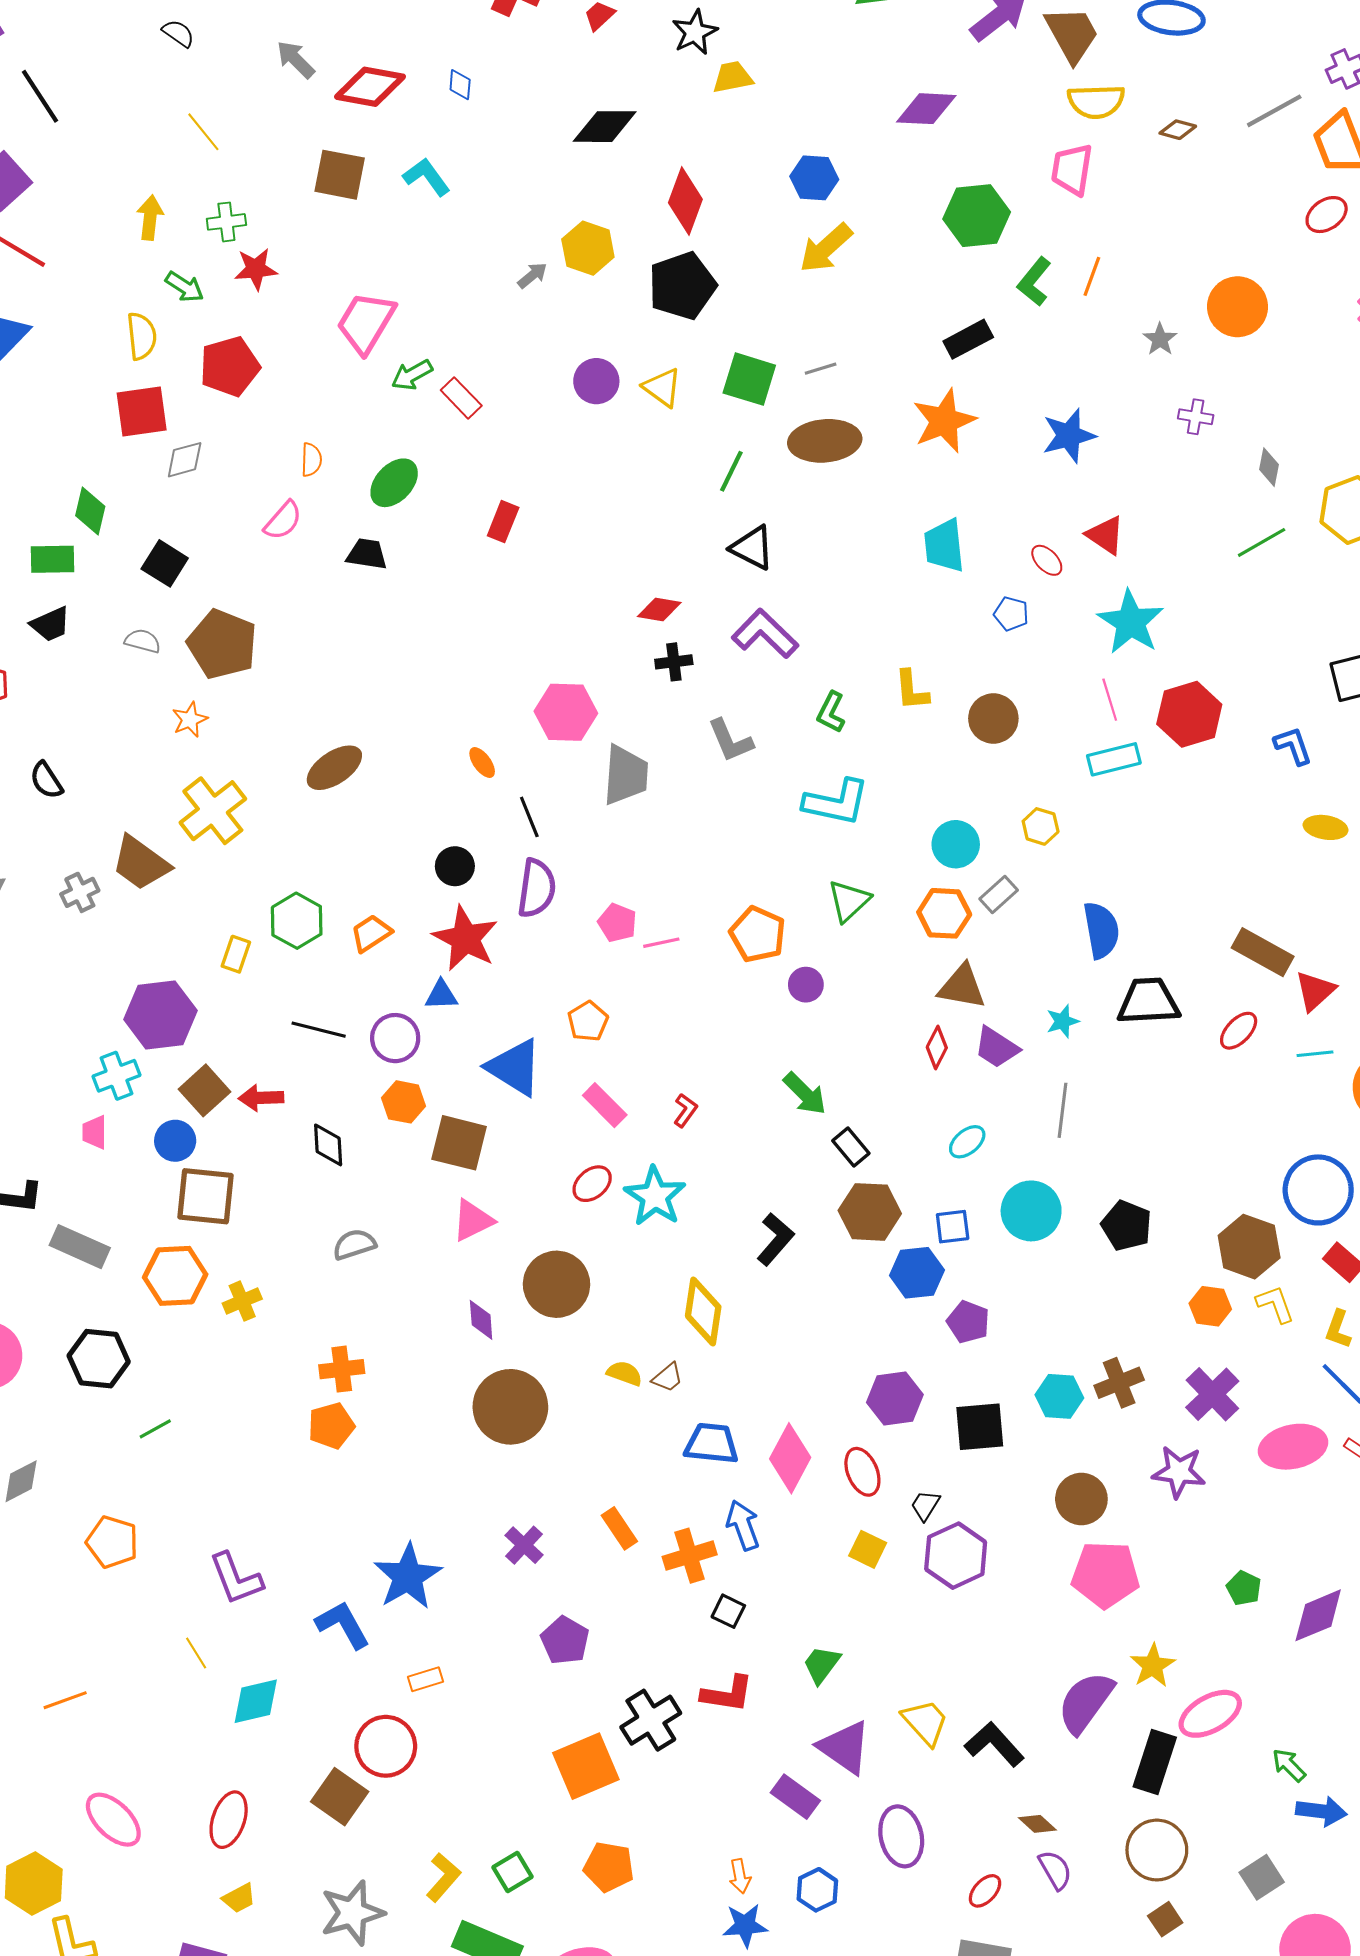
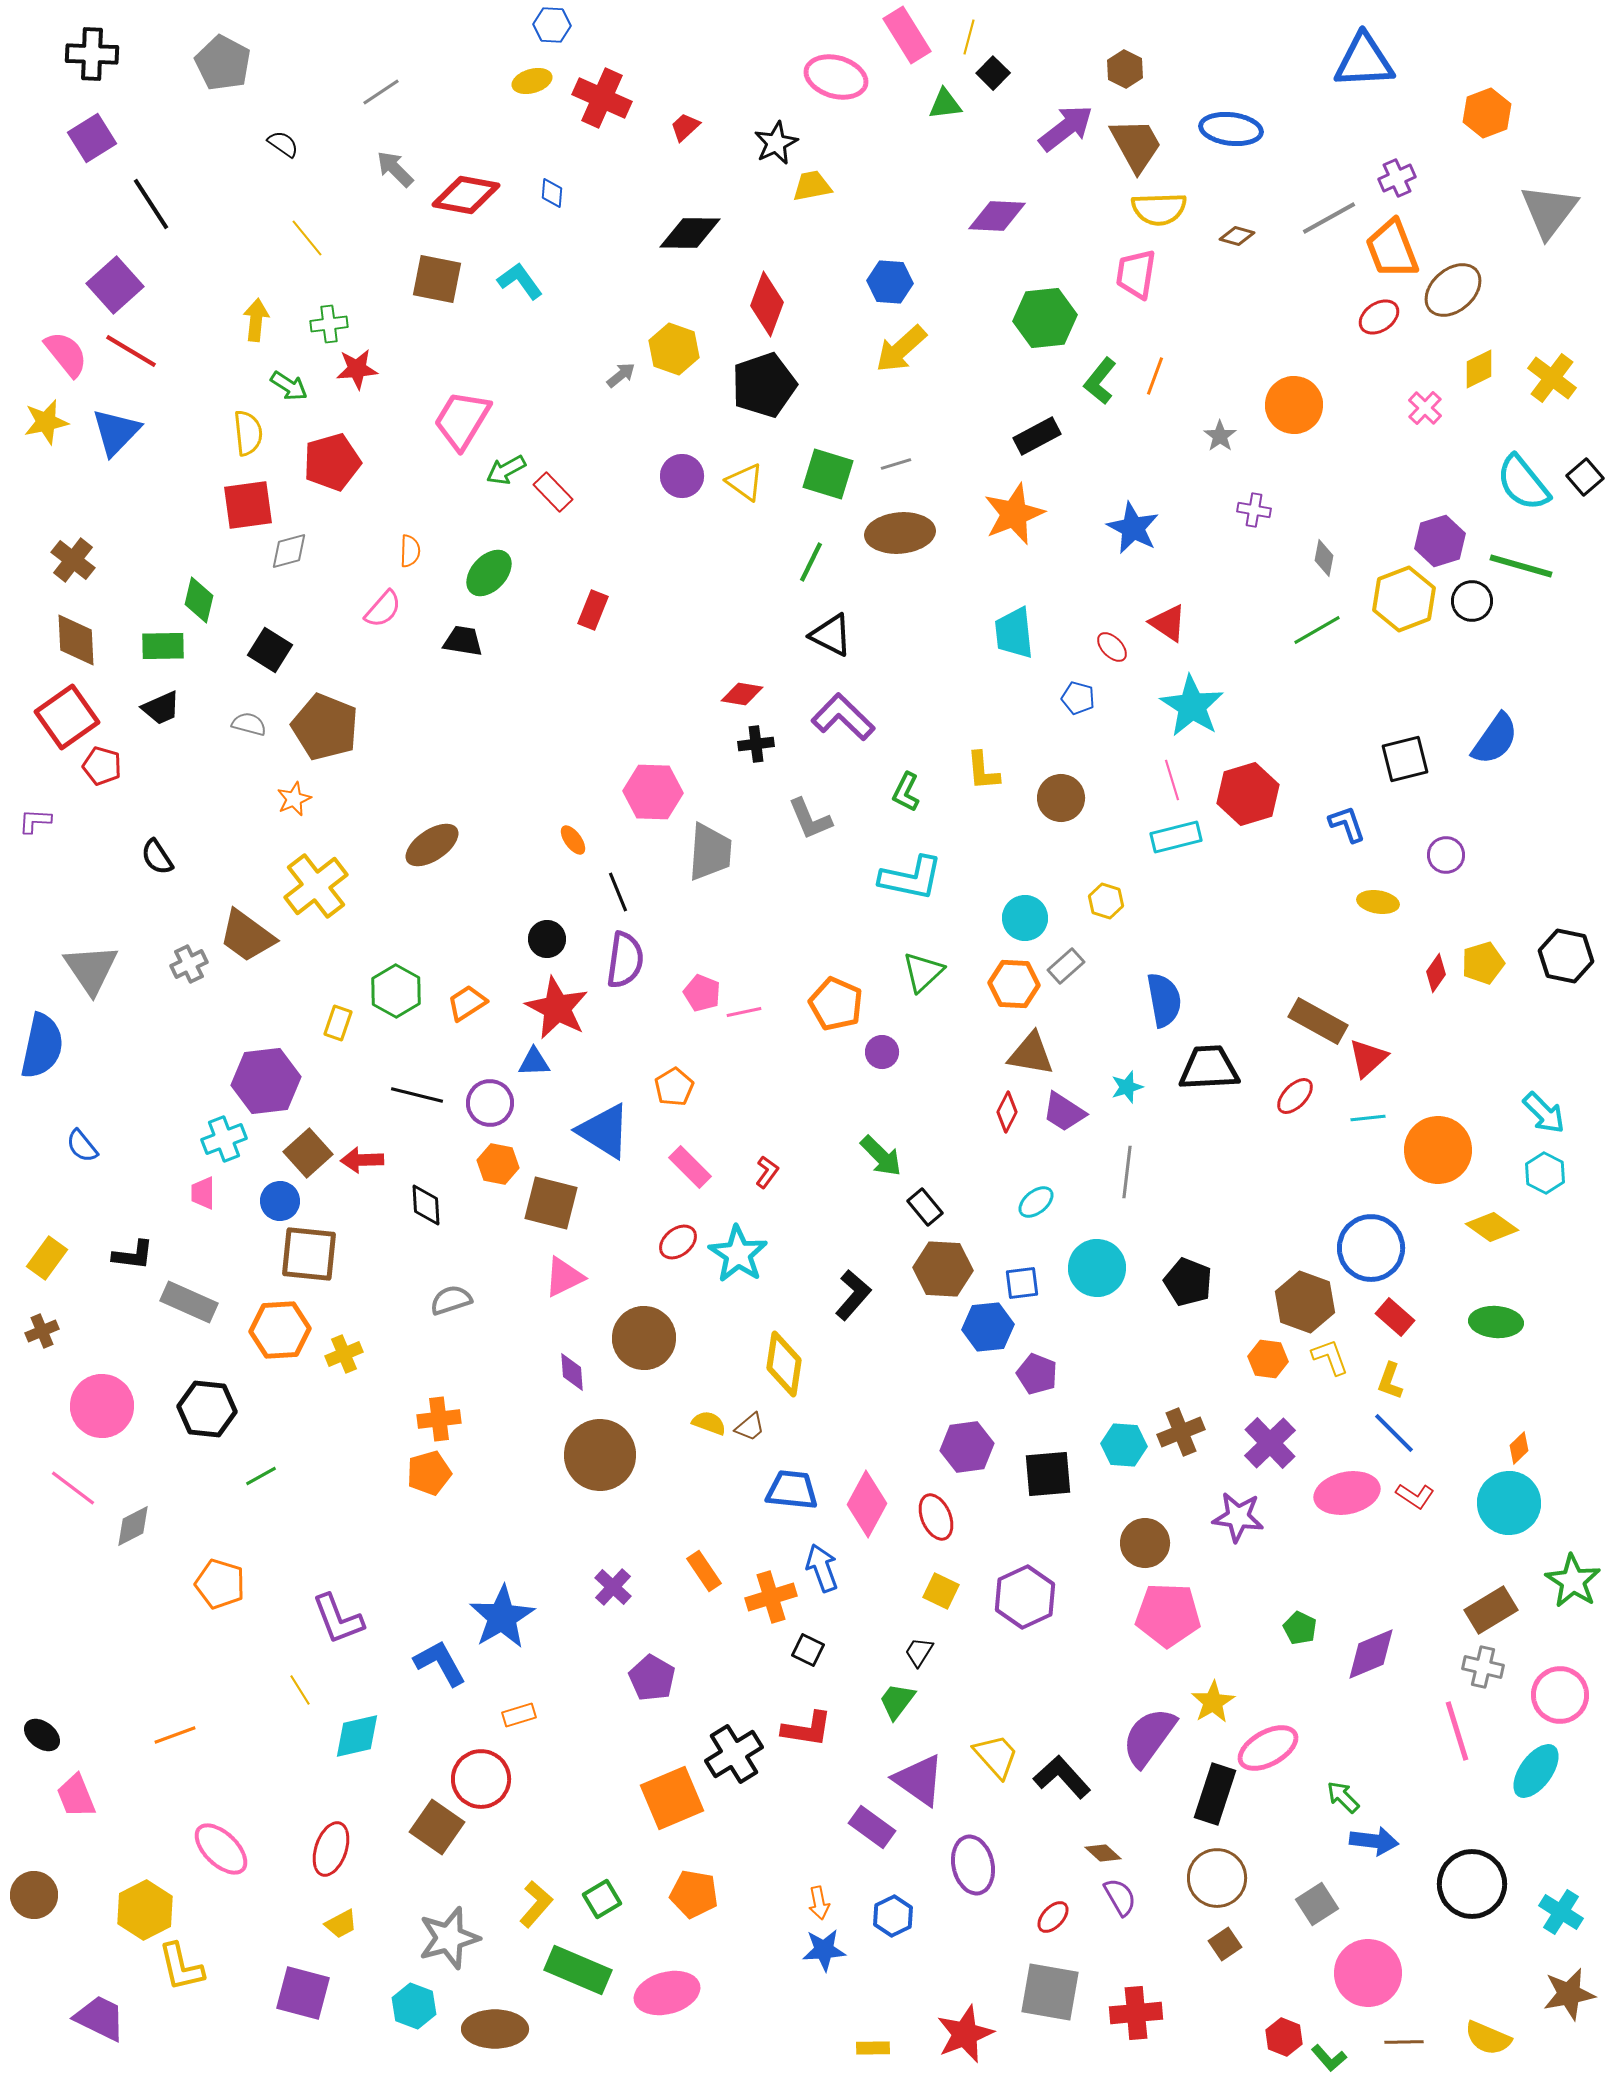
blue star: (1069, 436) -> (1133, 528), turned -30
black trapezoid: (925, 1505) -> (919, 1652), moved

